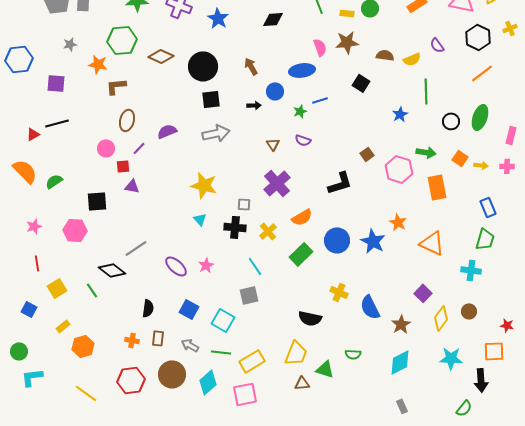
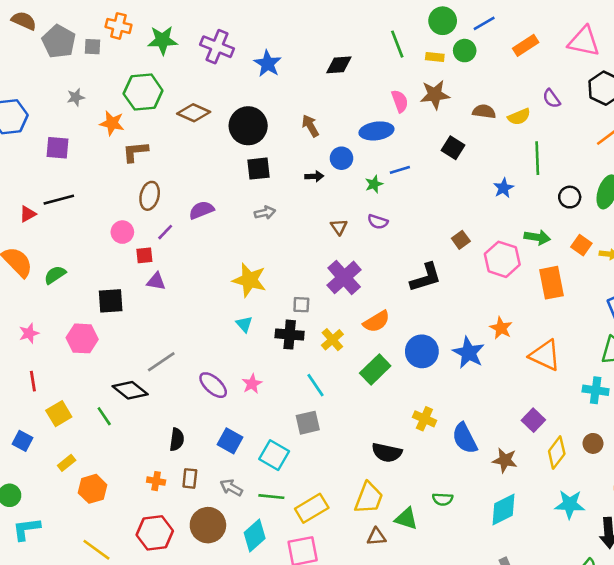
gray arrow: (216, 133) -> (265, 213), size x0.6
brown star: (401, 324) -> (505, 460), turned -30

